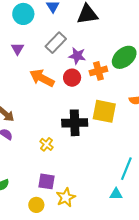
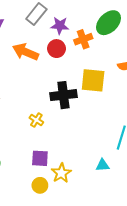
cyan triangle: (116, 194) -> (103, 165), moved
yellow circle: (36, 205) -> (40, 185), moved

